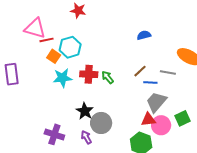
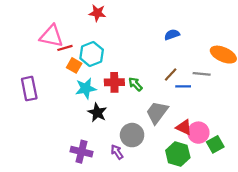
gray trapezoid: (156, 102) -> (157, 112), moved
black star: (85, 111) -> (97, 113), moved
green square: (182, 118) -> (215, 144), moved
red triangle: (148, 120) -> (184, 127), turned 35

